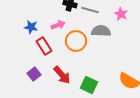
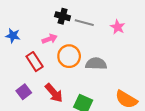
blue star: (31, 27) -> (13, 36), moved
gray semicircle: (101, 31) -> (96, 64), moved

